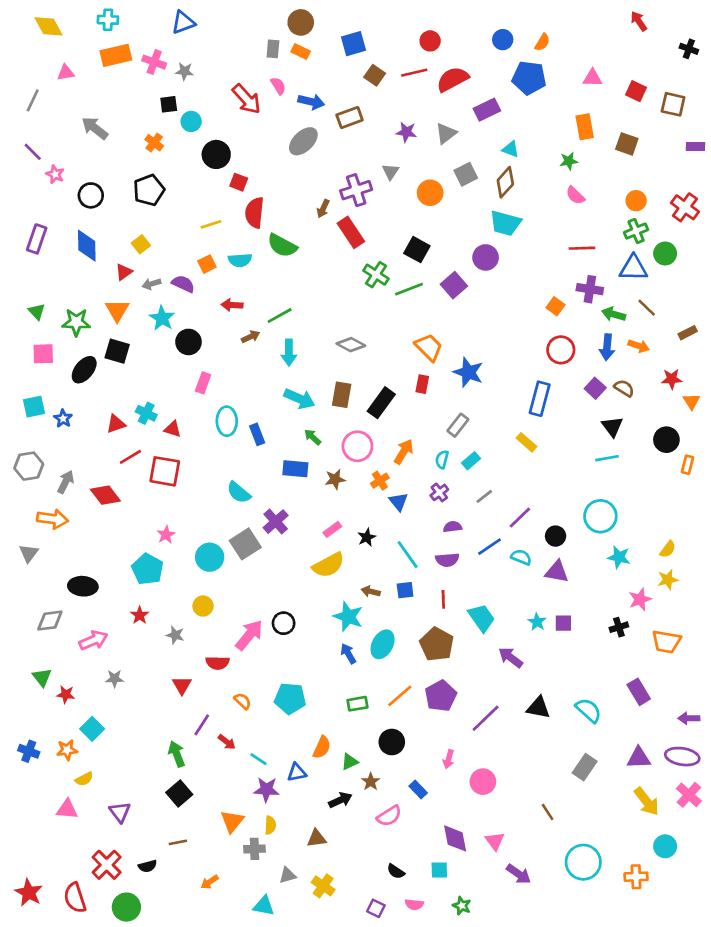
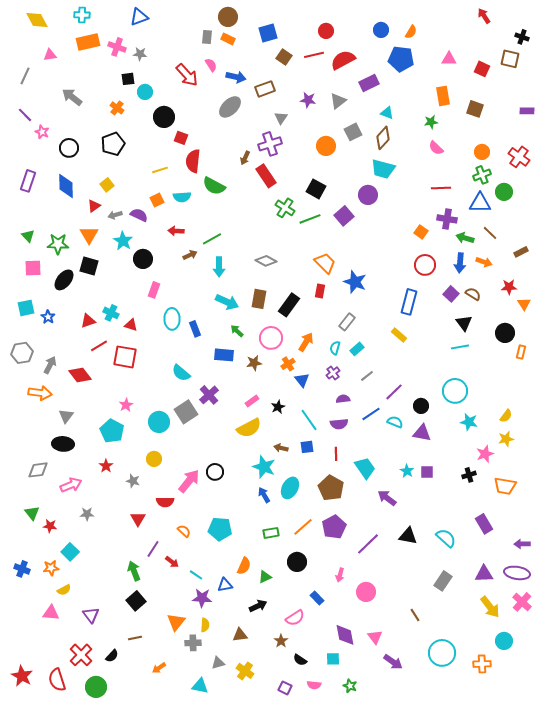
brown square: (673, 104) -> (510, 59), moved
gray triangle: (390, 172) -> (281, 118), moved
gray triangle: (29, 553) -> (66, 416), moved
brown star: (371, 782) -> (281, 641), moved
black semicircle: (148, 866) -> (112, 656), turned -32

